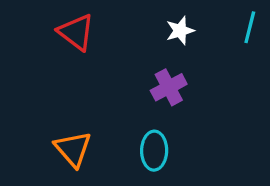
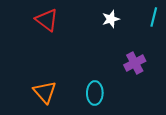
purple cross: (169, 87) -> (135, 63), moved

